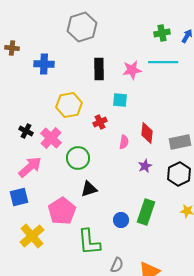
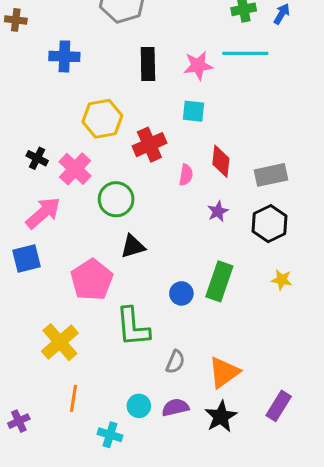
brown cross: (12, 48) -> (16, 20), moved
cyan square: (120, 100) -> (194, 111), moved
red cross: (100, 122) -> (149, 145), size x1.5
yellow cross: (32, 236) -> (60, 342), moved

